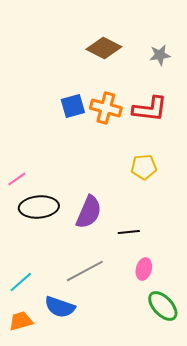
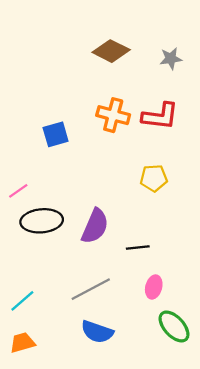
blue square: (73, 106) -> (56, 134), moved
blue semicircle: (60, 307) -> (97, 332), moved

